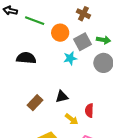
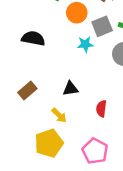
brown rectangle: (35, 103) -> (27, 91), moved
yellow arrow: (72, 119) -> (59, 115), moved

